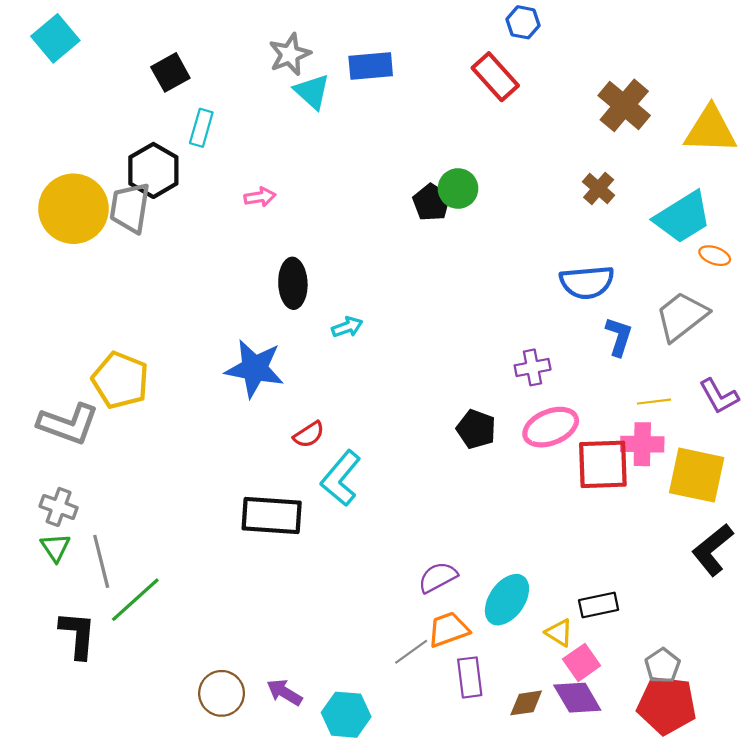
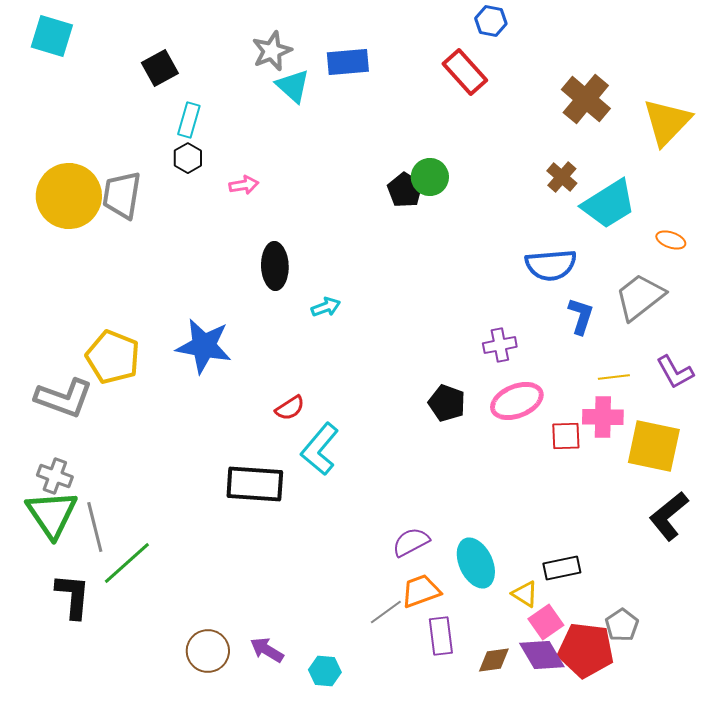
cyan square: (55, 38) -> (52, 36), turned -33
yellow triangle: (710, 130) -> (667, 122), turned -48
black hexagon: (153, 170) -> (188, 158), moved, size x0.6
cyan trapezoid: (683, 217) -> (609, 204), moved
blue star: (255, 369) -> (204, 346), moved
red square: (603, 464) -> (566, 436), size x0.6
green triangle: (55, 547) -> (52, 514), size x1.8
cyan ellipse: (507, 600) -> (476, 563), turned -60
red pentagon: (667, 705) -> (586, 650), moved
cyan hexagon: (346, 715) -> (325, 671), size x0.7

